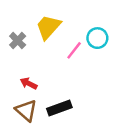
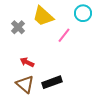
yellow trapezoid: (48, 27) -> (43, 16), turned -90
cyan circle: (97, 38) -> (83, 13), moved

